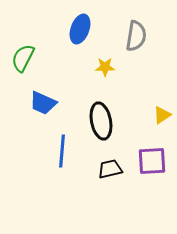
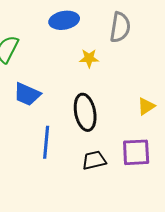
blue ellipse: (80, 29) -> (64, 20), turned 60

